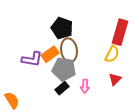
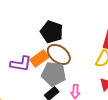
brown ellipse: (69, 50) -> (59, 54), turned -45

